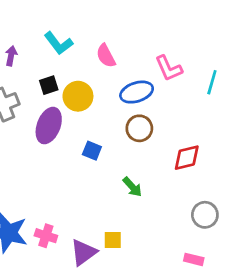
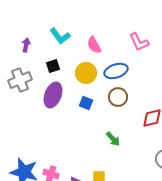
pink L-shape: (169, 68) -> (139, 42), moved
yellow circle: (78, 96) -> (86, 73), moved
blue square: (92, 151) -> (86, 103), moved

